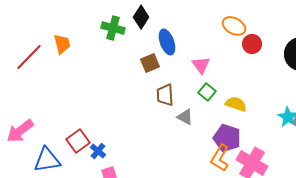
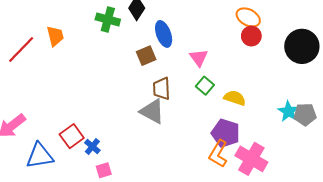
orange ellipse: (234, 26) -> (248, 17), moved
gray triangle: (185, 117) -> (152, 111), moved, size x1.5

